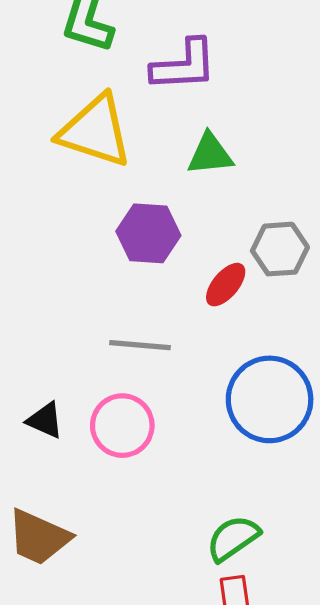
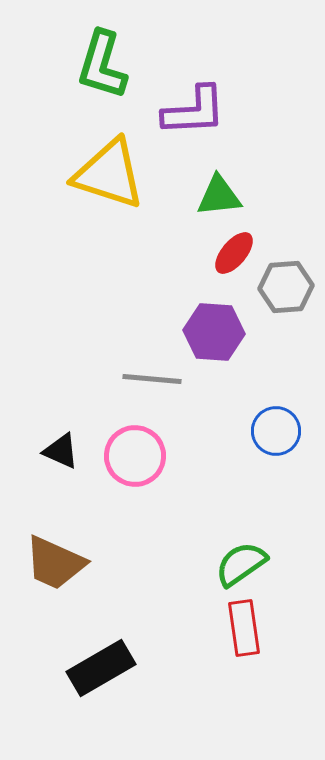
purple hexagon: (148, 233) -> (214, 332), moved
red ellipse: (226, 285) -> (234, 253), moved
blue circle: (270, 399) -> (276, 431), size x0.6

